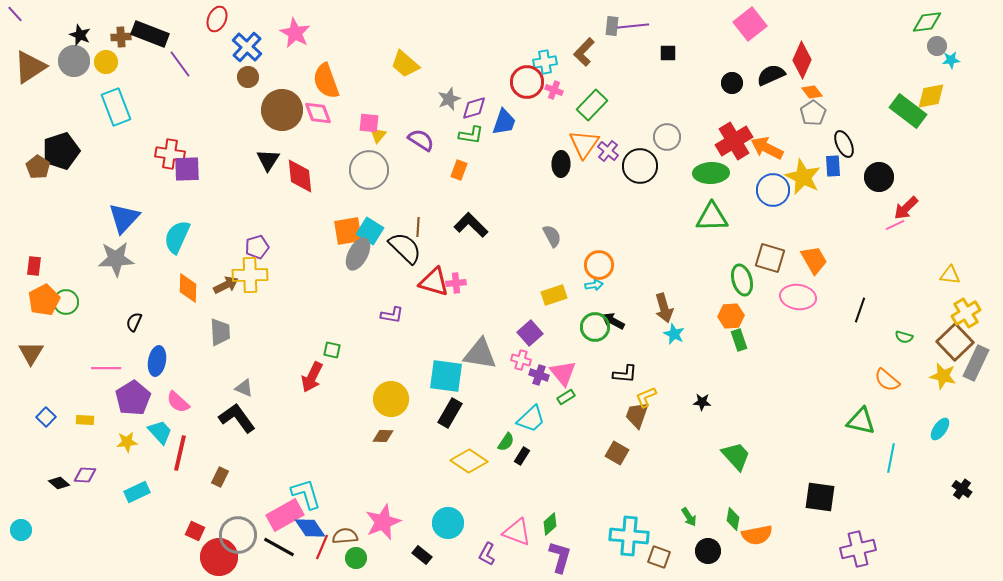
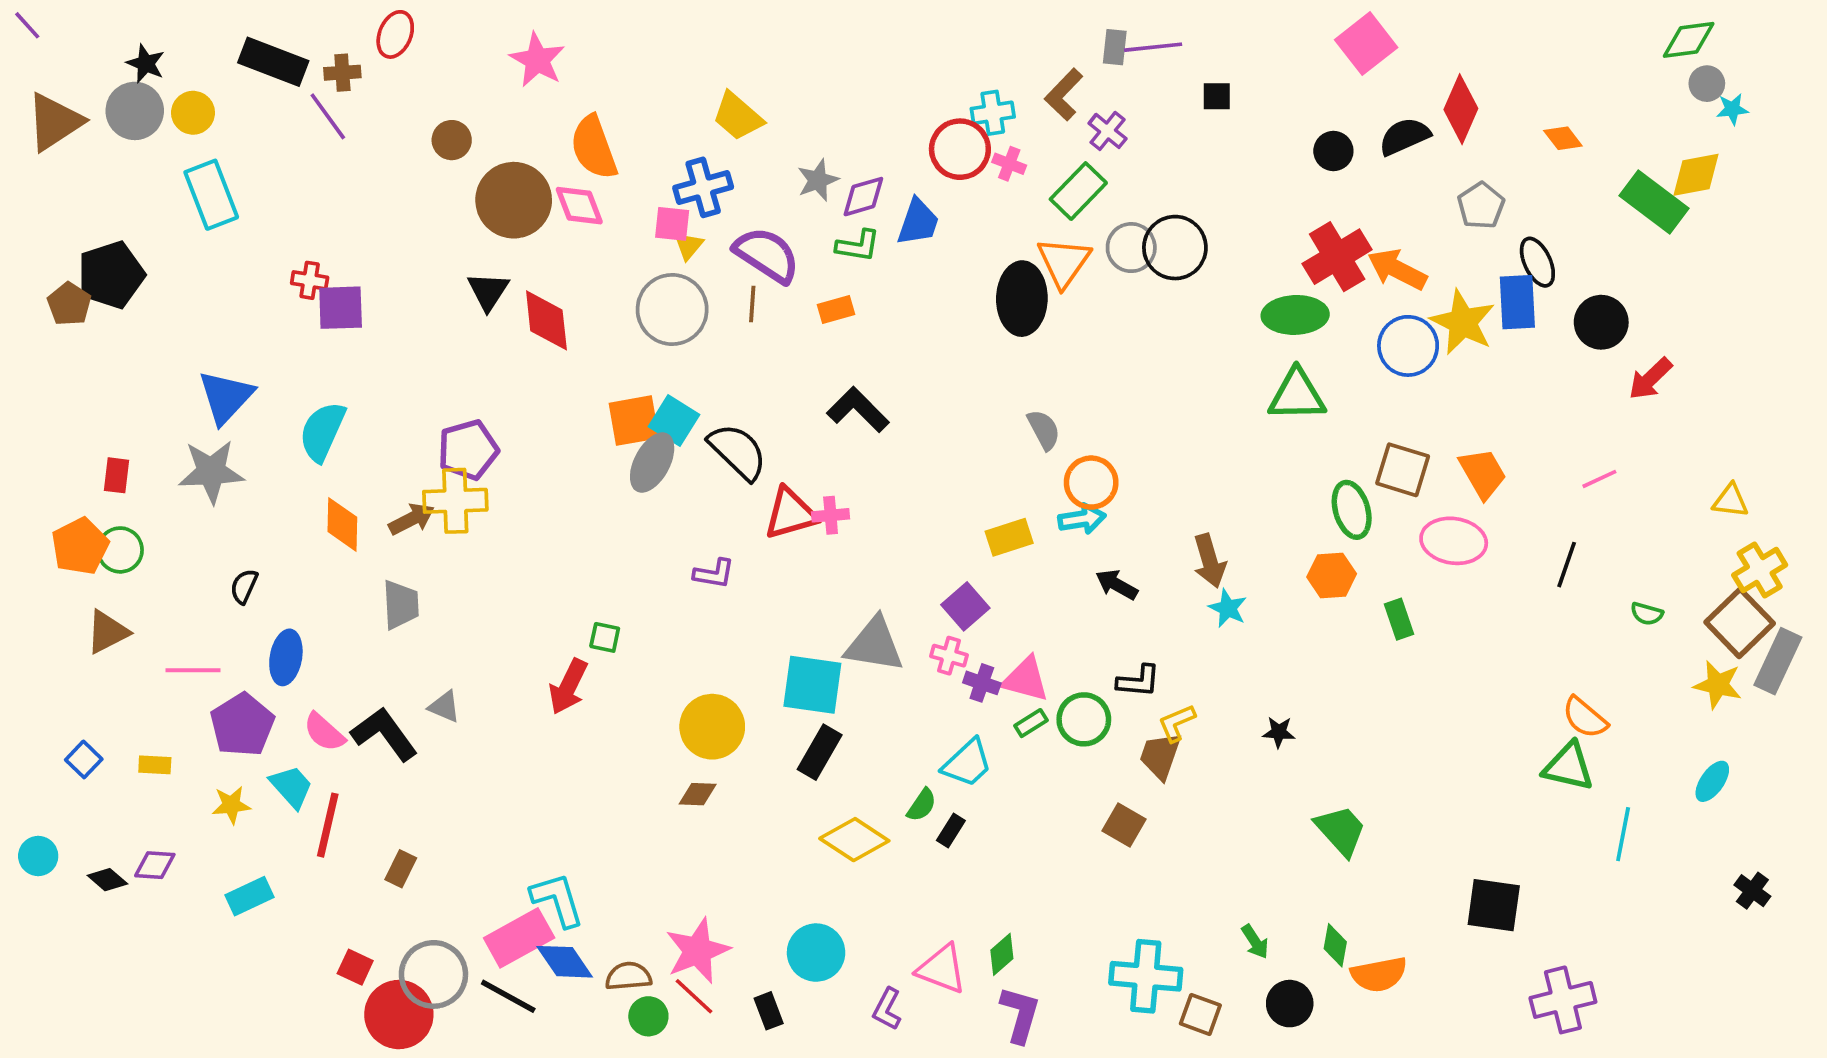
brown cross: (121, 37) -> (342, 73), moved
blue cross: (247, 47) -> (703, 187), moved, turned 32
orange diamond: (812, 92) -> (1563, 138), moved
gray circle: (667, 137) -> (1131, 248), moved
purple semicircle: (421, 140) -> (767, 255), size x1.4
purple cross: (608, 151) -> (1108, 131), moved
red cross: (170, 154) -> (310, 280), size x0.7
black ellipse: (561, 164) -> (1022, 299), size x1.5
black circle: (640, 166) -> (1175, 248), moved
blue rectangle: (833, 166) -> (1517, 302), size x1.4
orange rectangle: (459, 170) -> (836, 309), turned 54
pink line: (895, 225) -> (1599, 479), moved
brown line: (418, 227) -> (752, 304), moved
gray semicircle: (552, 236) -> (1044, 430), moved
purple pentagon: (257, 247) -> (468, 450), size x1.4
red rectangle: (34, 266) -> (117, 475), moved
red triangle: (434, 282) -> (791, 514), turned -32
cyan arrow: (594, 285) -> (1082, 519), size x1.4
green circle: (595, 327) -> (1084, 719), moved
green rectangle: (739, 340) -> (1399, 619), moved
brown triangle: (31, 353) -> (107, 632), moved, turned 32
pink triangle: (563, 373) -> (1026, 679), turned -36
orange semicircle: (887, 380) -> (1585, 718), moved
black L-shape: (237, 418) -> (384, 734), moved
cyan circle: (21, 530) -> (38, 856), moved
red line: (322, 547) -> (694, 996), moved, turned -70
black rectangle: (422, 555) -> (769, 1011), turned 30

